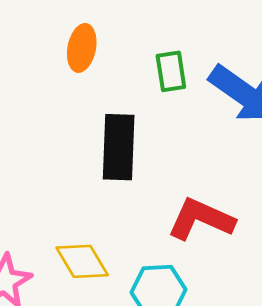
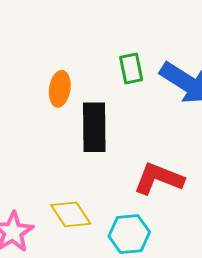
orange ellipse: (82, 48) -> (60, 89), moved

